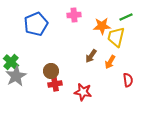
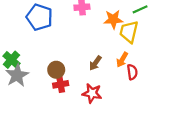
blue pentagon: (36, 24) -> (39, 17), turned -30
brown arrow: (91, 56) -> (95, 63), moved
red semicircle: (128, 80) -> (132, 72), moved

